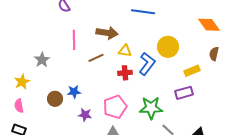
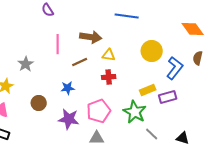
blue L-shape: (147, 64) -> (175, 68), moved
yellow rectangle: (192, 71) -> (148, 90), moved
blue star: (74, 92) -> (68, 88), moved
green star: (151, 108) -> (135, 112), turned 30
purple star: (85, 115) -> (69, 119), size x1.5

